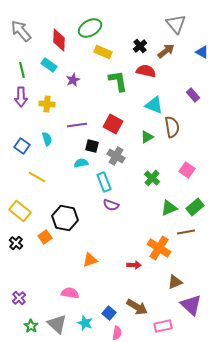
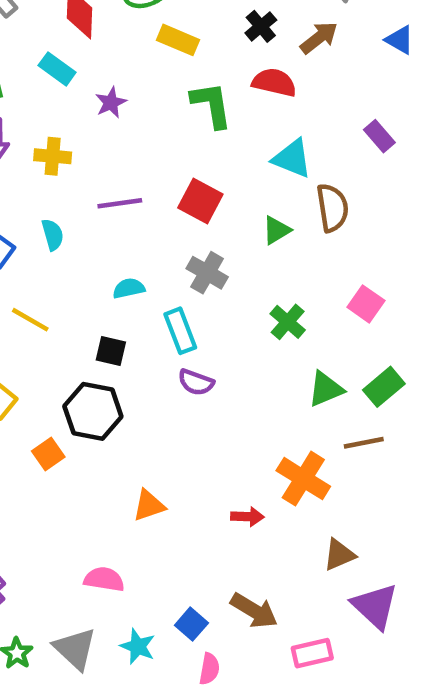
black square: (92, 146) -> (111, 351), moved

